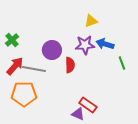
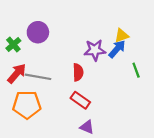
yellow triangle: (91, 21) -> (122, 36), moved
blue arrow: (105, 44) -> (117, 49), turned 114
purple circle: (52, 50) -> (38, 32), moved
red rectangle: (88, 105) -> (80, 100), moved

